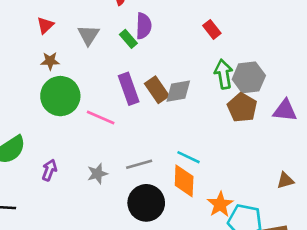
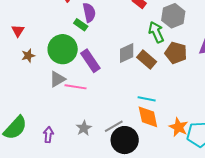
gray triangle: (88, 35) -> (57, 79), moved, turned 42
gray hexagon: (249, 77) -> (173, 16), moved
brown rectangle: (157, 90) -> (147, 60), moved
green circle: (60, 96) -> (63, 49), moved
gray line: (139, 164) -> (114, 126), moved

